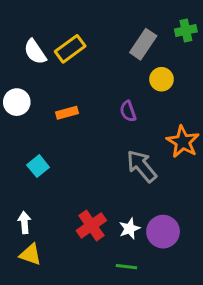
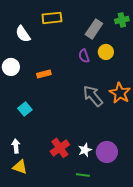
yellow rectangle: (70, 49) -> (52, 18), moved, turned 30
purple semicircle: (128, 111) -> (84, 56), moved
gray arrow: (142, 166) -> (93, 96), moved

